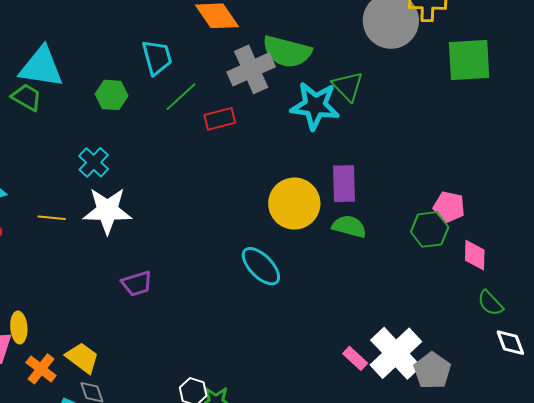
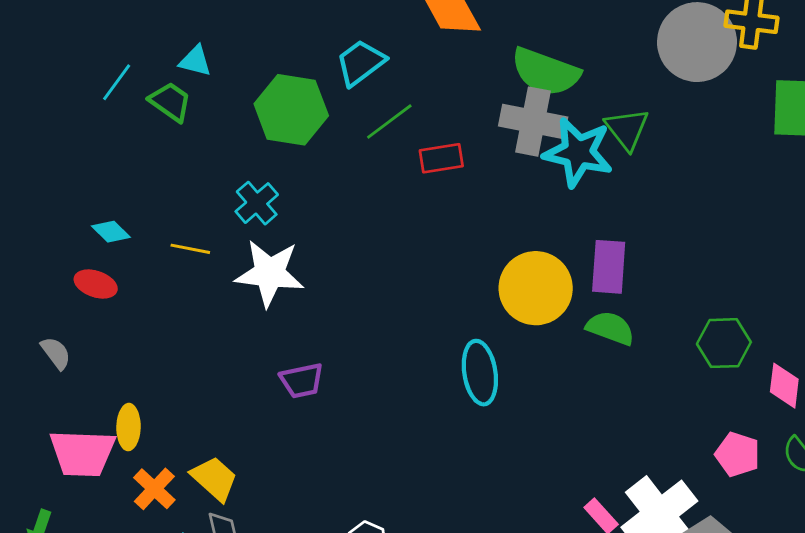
cyan trapezoid: (157, 57) -> (361, 63), turned -117
cyan triangle: (41, 67) -> (195, 61), size x0.5
gray cross: (251, 69) -> (533, 122), moved, turned 30
green hexagon: (112, 95) -> (291, 110), size x1.6
pink pentagon: (449, 207) -> (737, 454), moved
yellow line: (52, 218) -> (190, 249), moved
cyan ellipse: (261, 266) -> (480, 373), turned 30

